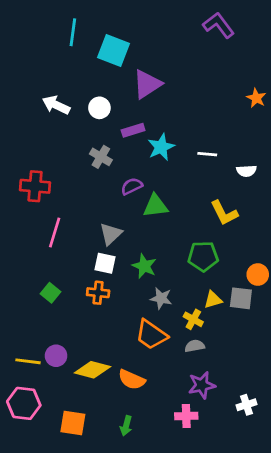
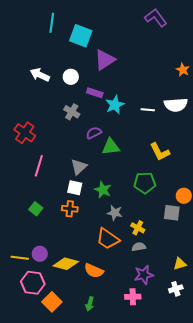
purple rectangle: (133, 130) -> (95, 93), turned 35
white semicircle: (247, 171) -> (176, 105), moved, size x1.6
red cross: (35, 186) -> (25, 133), turned 30
yellow triangle: (213, 300) -> (180, 264), moved
pink hexagon: (24, 403) -> (33, 283), moved
orange square: (73, 423) -> (52, 302), turned 36

